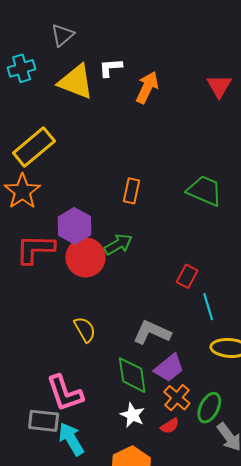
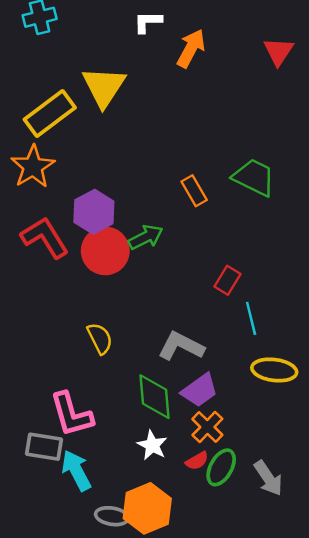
yellow triangle: (76, 82) -> (104, 87), moved, turned 39
orange rectangle: (131, 191) -> (194, 191), moved, turned -45
red L-shape: (35, 249) -> (45, 237), turned 54
green ellipse: (209, 408) -> (221, 467), moved

